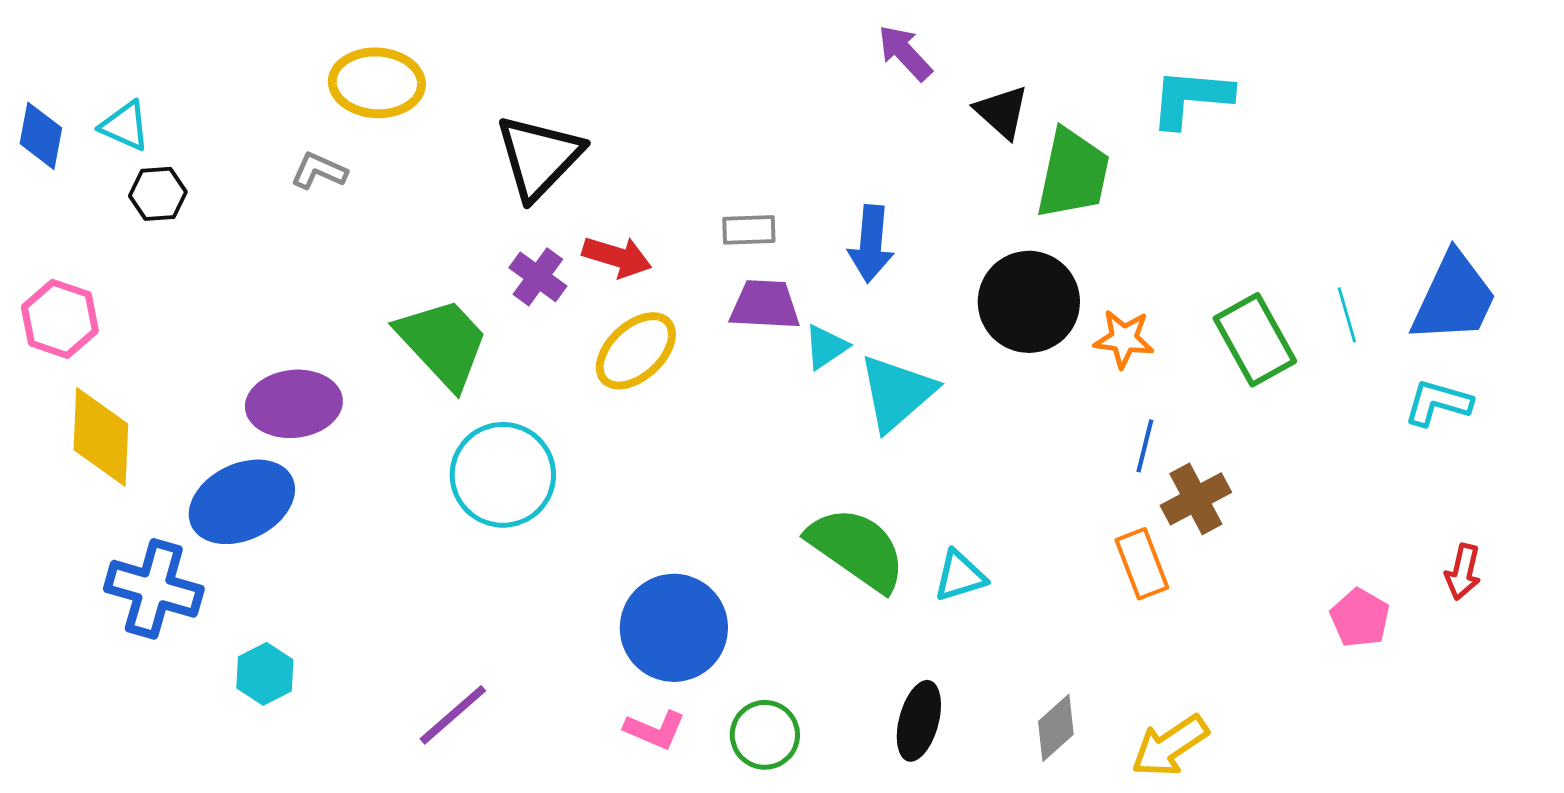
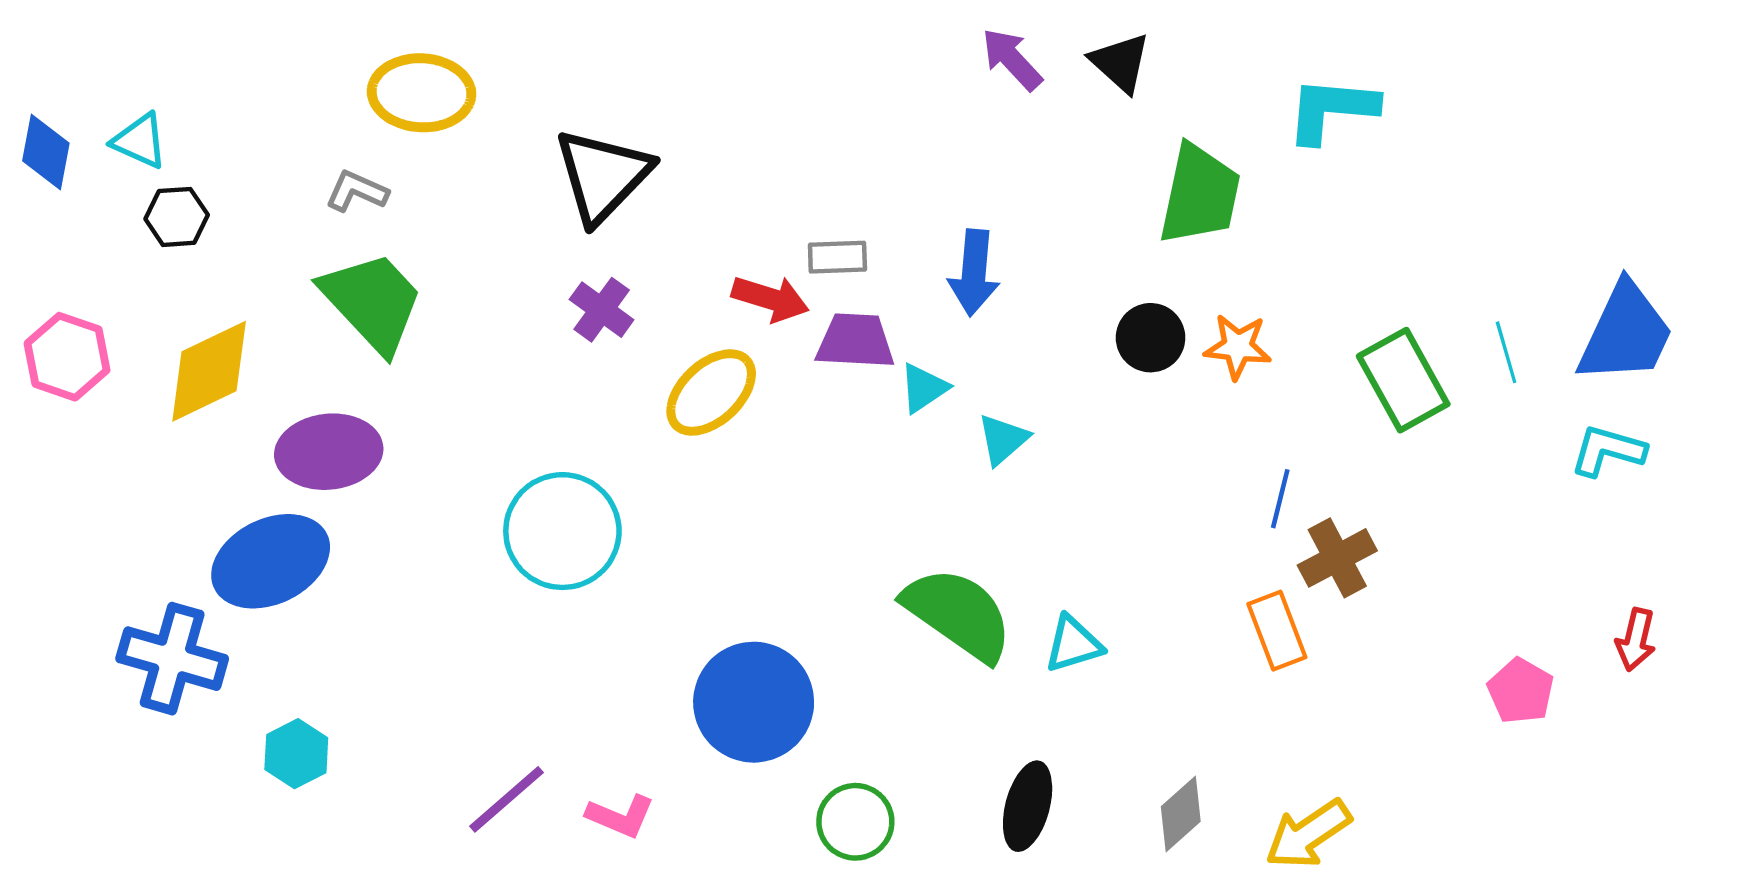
black triangle: (1002, 112) -> (1120, 63), moved
red arrow: (617, 257) -> (770, 299), moved
black circle: (1029, 302) -> (1151, 338), size x0.6
orange star: (1124, 339) -> (1238, 347), moved
green trapezoid: (443, 343) -> (372, 302), moved
cyan triangle: (897, 393) -> (1003, 439), size x0.6
yellow diamond: (101, 437) -> (209, 371), moved, turned 62
pink L-shape: (655, 730) -> (621, 816), moved

